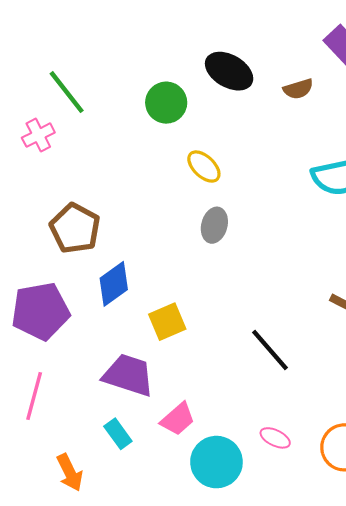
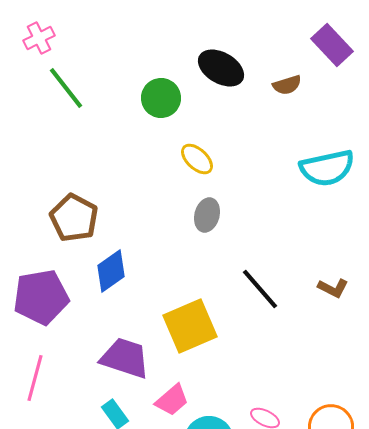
pink cross: (38, 135) -> (39, 38), moved
yellow square: (167, 322) -> (190, 326), moved, size x1.5
black line: (270, 350) -> (260, 289), moved

